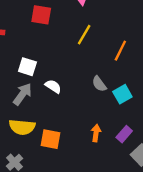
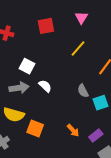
red square: (41, 15) -> (46, 26), turned -30
gray arrow: (23, 94) -> (19, 88), turned 36
orange arrow: (96, 133) -> (73, 130), turned 120

